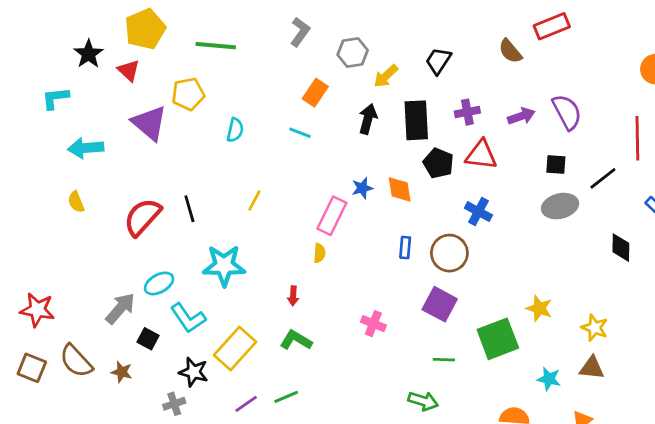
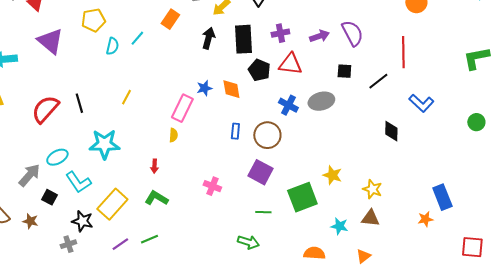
yellow pentagon: (188, 94) -> (93, 20), moved
cyan line: (300, 133) -> (137, 38), moved, turned -70
gray ellipse: (560, 206) -> (321, 101), moved

